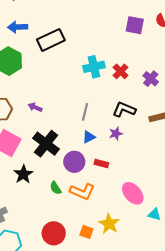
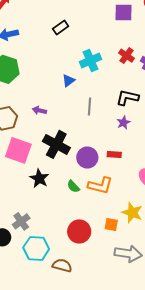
black rectangle: (51, 40) -> (61, 27), moved, size x0.6
red cross: (121, 71) -> (126, 56), moved
blue triangle: (89, 137) -> (68, 80), moved

